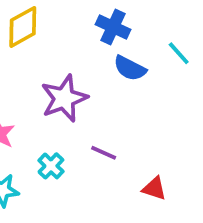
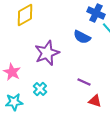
blue cross: (113, 27) -> (96, 13), moved
purple line: (104, 153) -> (84, 82), moved

